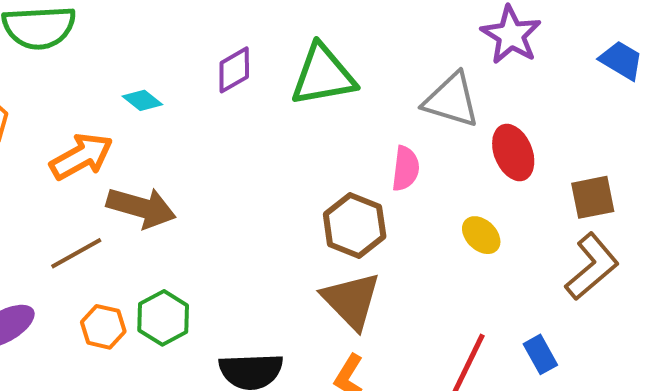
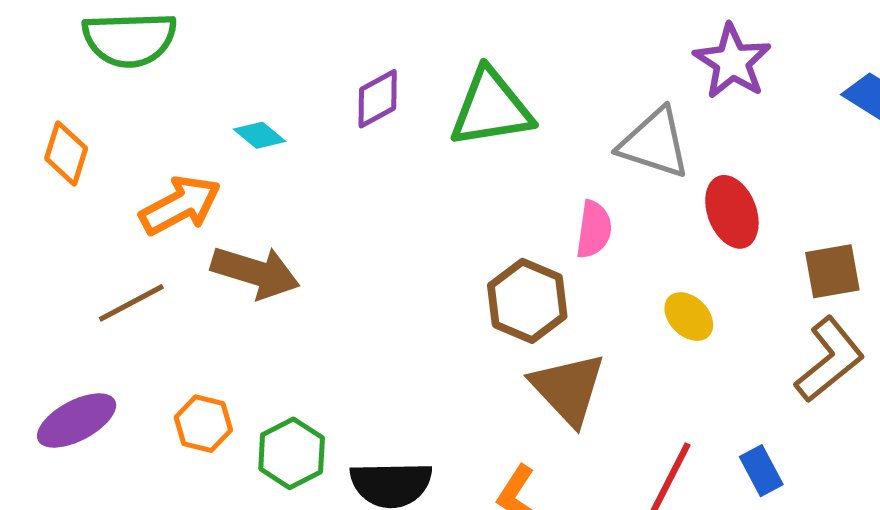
brown line: (76, 253) -> (131, 303), moved
brown triangle: (351, 300) -> (568, 389), moved
green hexagon: (163, 318) -> (292, 453), moved

